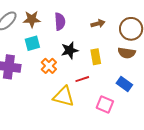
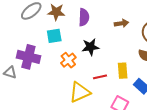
yellow rectangle: (96, 57) -> (123, 71), moved
yellow triangle: (64, 96) -> (80, 92), turned -45

